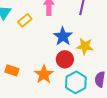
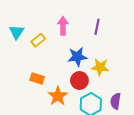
blue star: (63, 36) -> (77, 57), turned 30
orange rectangle: (12, 70) -> (37, 78), moved

